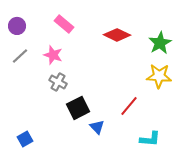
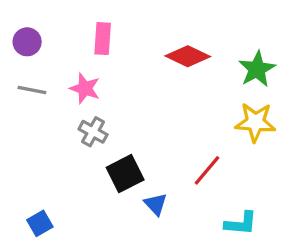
pink rectangle: (64, 24) -> (103, 39), turned 54
gray line: (20, 56) -> (32, 90), turned 54

